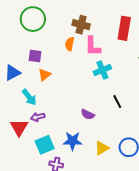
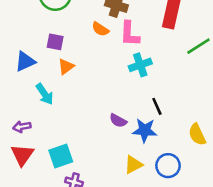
orange semicircle: (70, 44) -> (100, 29), turned -72
purple arrow: (38, 117) -> (22, 127), moved
red triangle: (19, 127) -> (22, 155), moved
blue star: (72, 141) -> (145, 130), moved

